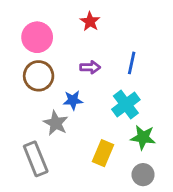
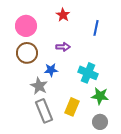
blue line: (132, 63) -> (96, 28), moved
cyan cross: (126, 104) -> (88, 73), turned -30
gray rectangle: (36, 159) -> (44, 111), moved

